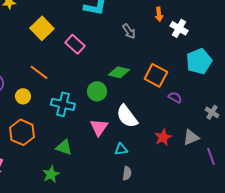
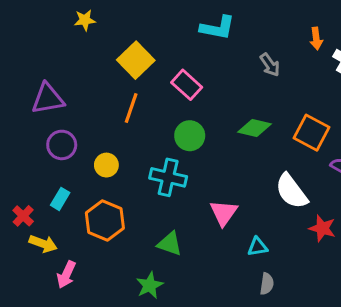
orange line: (39, 72) -> (131, 108), moved, turned 72
green circle: (97, 91) -> (190, 136), moved
white semicircle: (127, 116) -> (291, 191), moved
red star: (163, 137) -> (322, 228), turned -30

